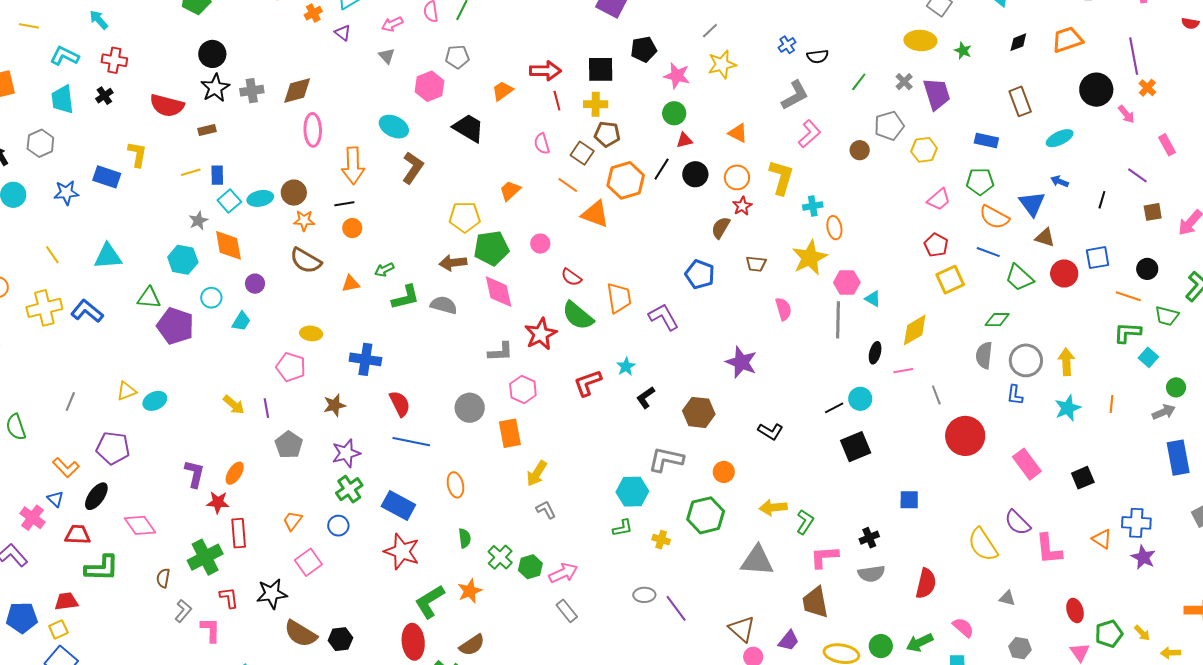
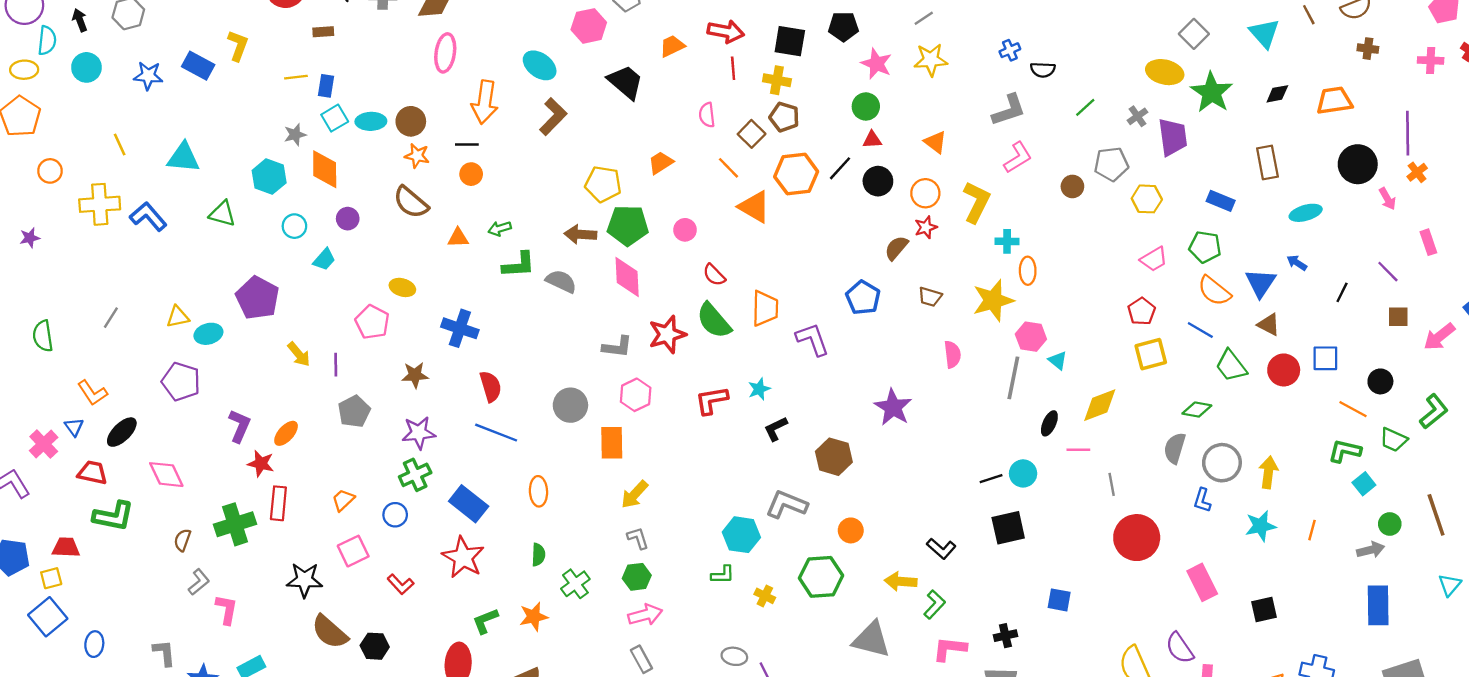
green star: (963, 51) -> (1212, 92), size x2.0
purple pentagon: (175, 326) -> (257, 298), moved
black L-shape: (770, 431) -> (941, 549), moved
purple pentagon: (113, 448) -> (181, 382), moved
green hexagon: (530, 567) -> (637, 577), moved
red L-shape: (229, 598) -> (401, 584), moved, turned 135
green L-shape: (430, 602) -> (485, 621), size x0.7

